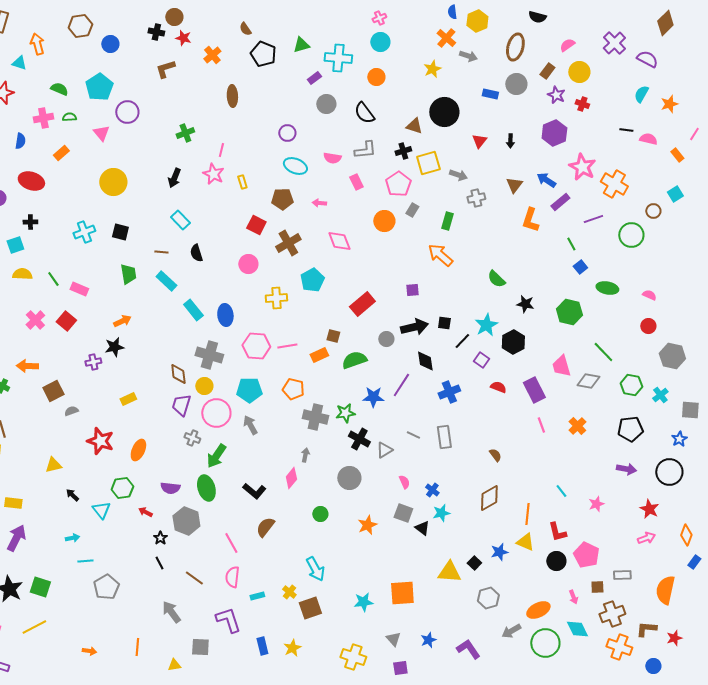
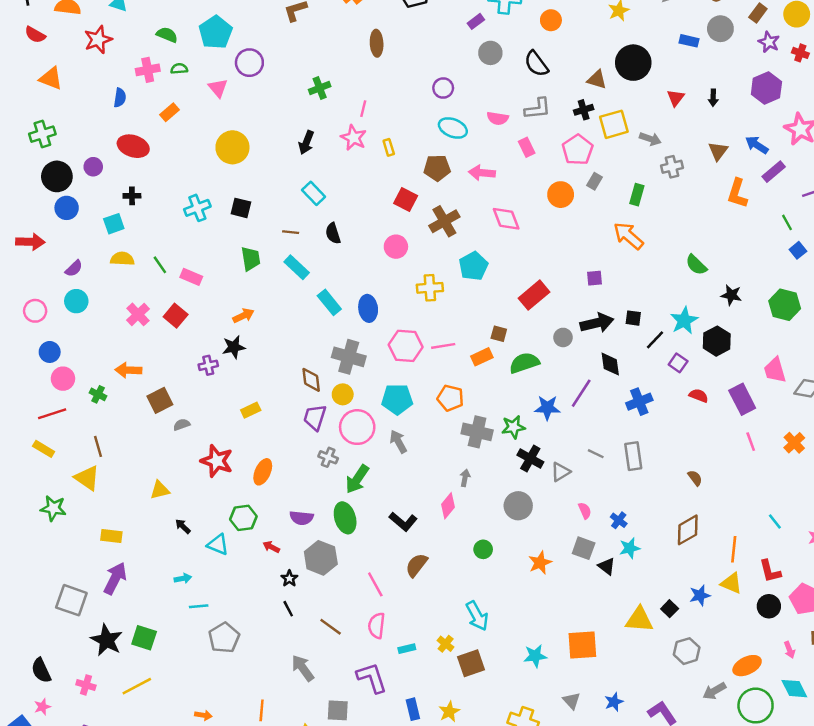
pink arrow: (319, 203) -> (482, 173), size x1.5
cyan triangle: (101, 510) -> (218, 544), turned -30

